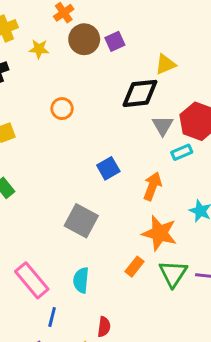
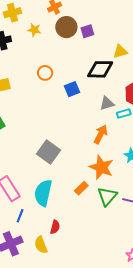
gray triangle: (163, 126) -> (107, 103), moved, turned 35
blue square: (108, 168) -> (72, 89), moved
cyan semicircle: (81, 280) -> (43, 193), size x1.5

